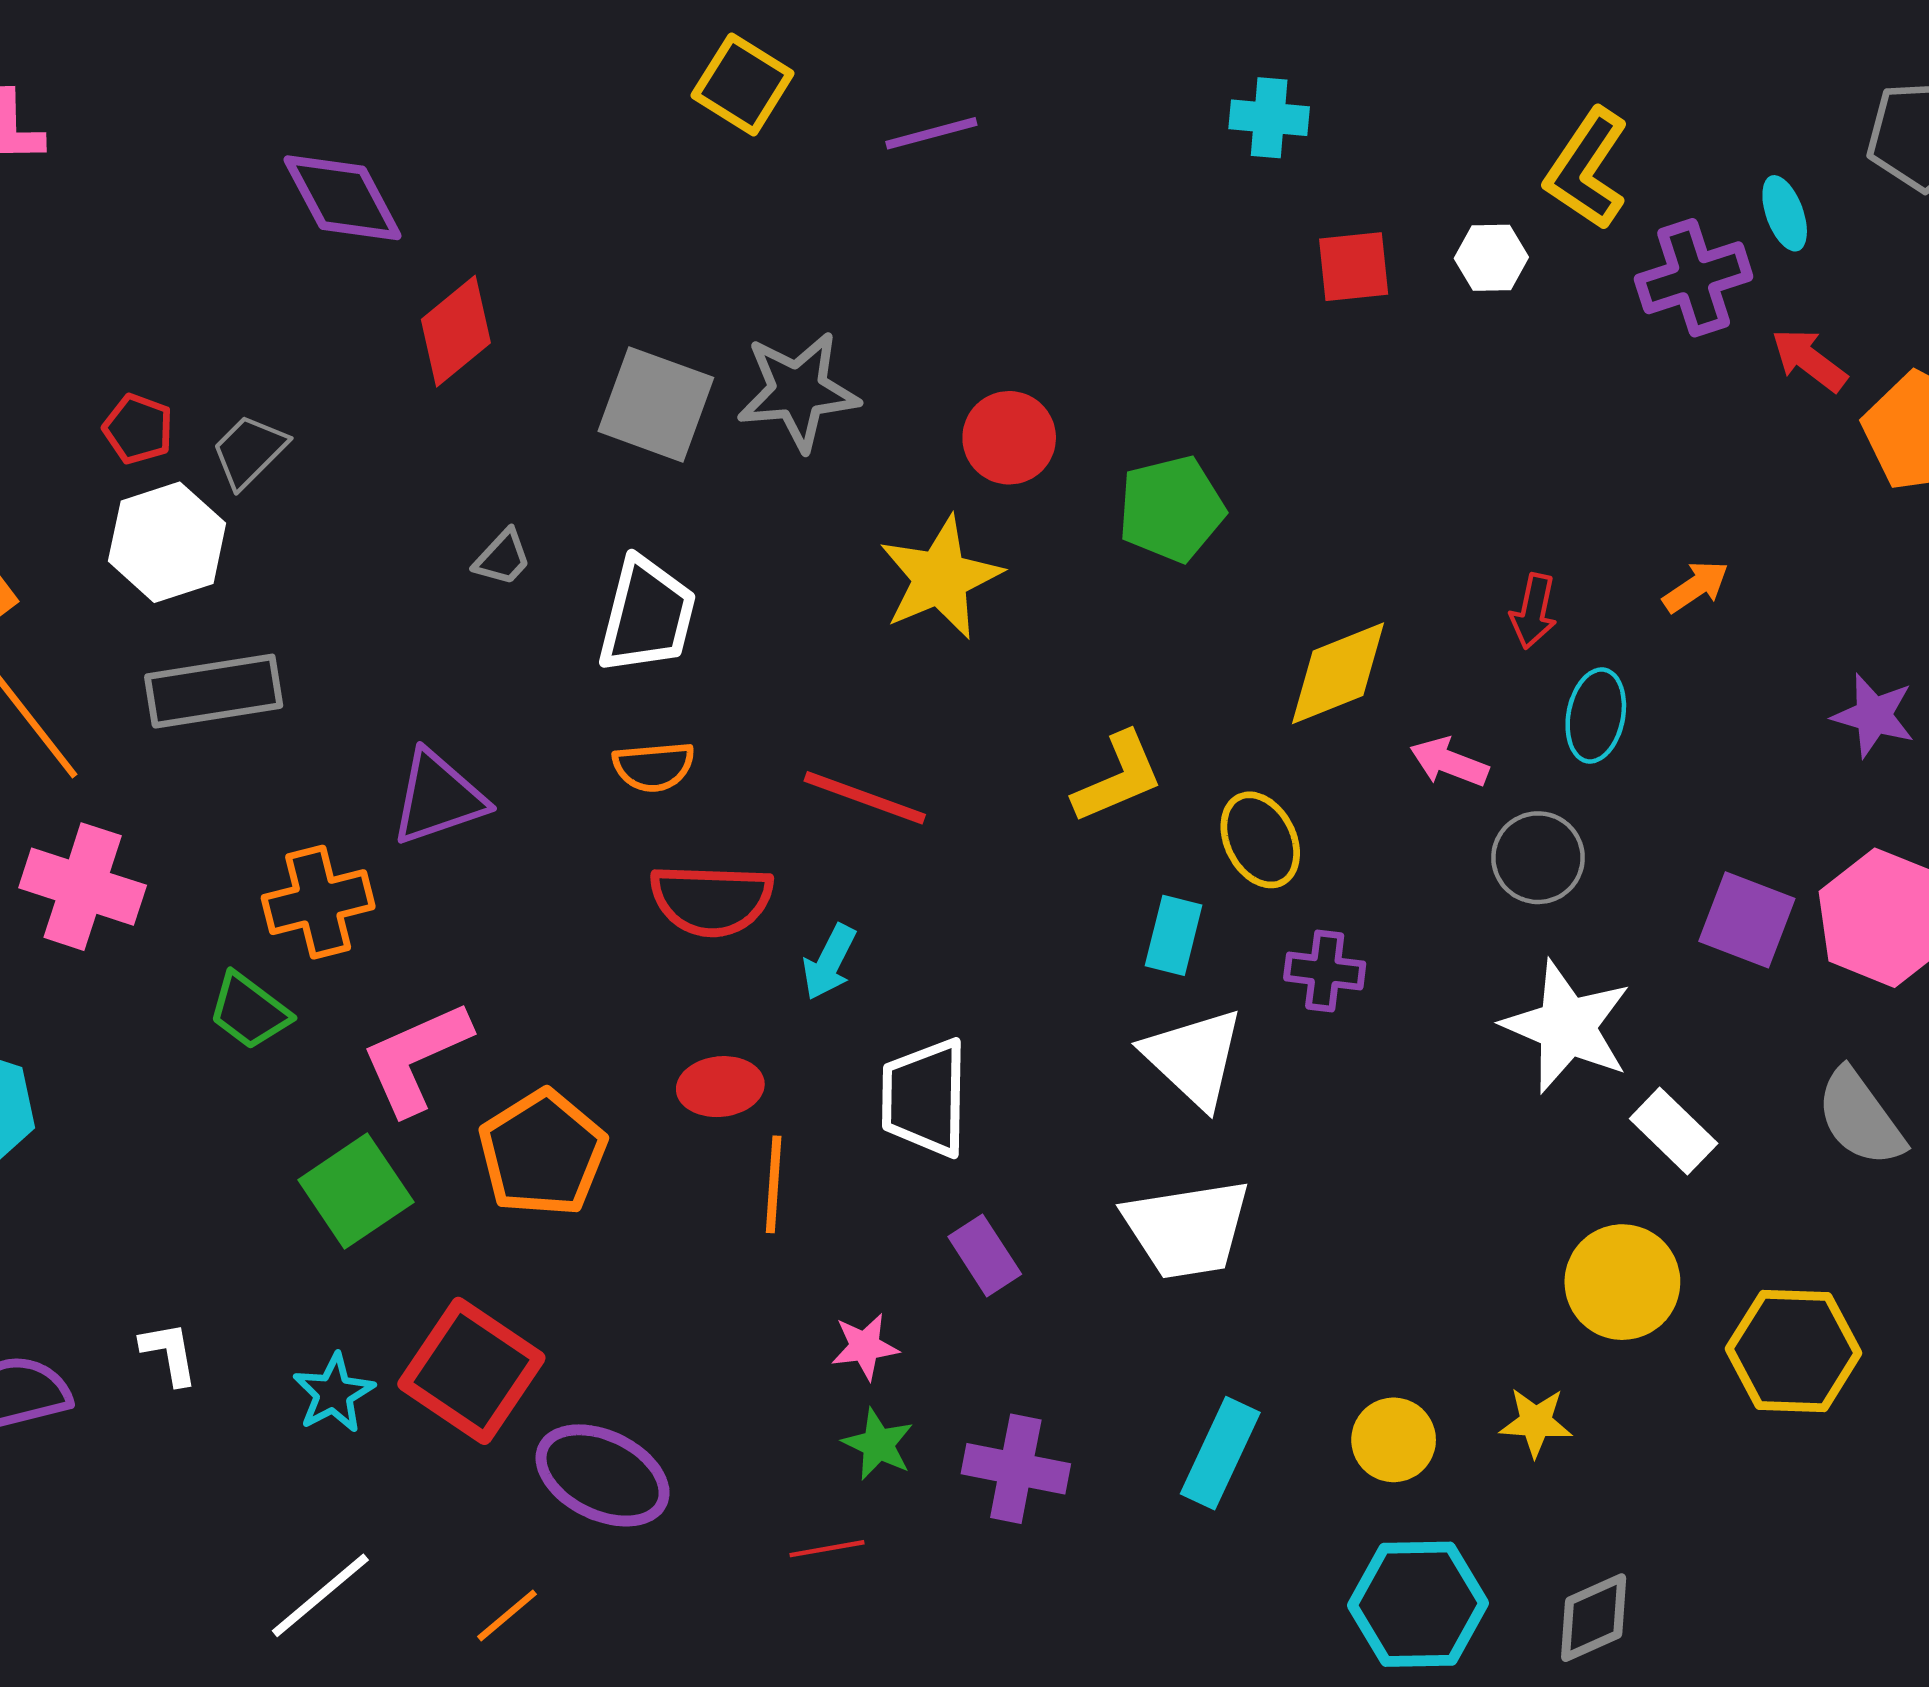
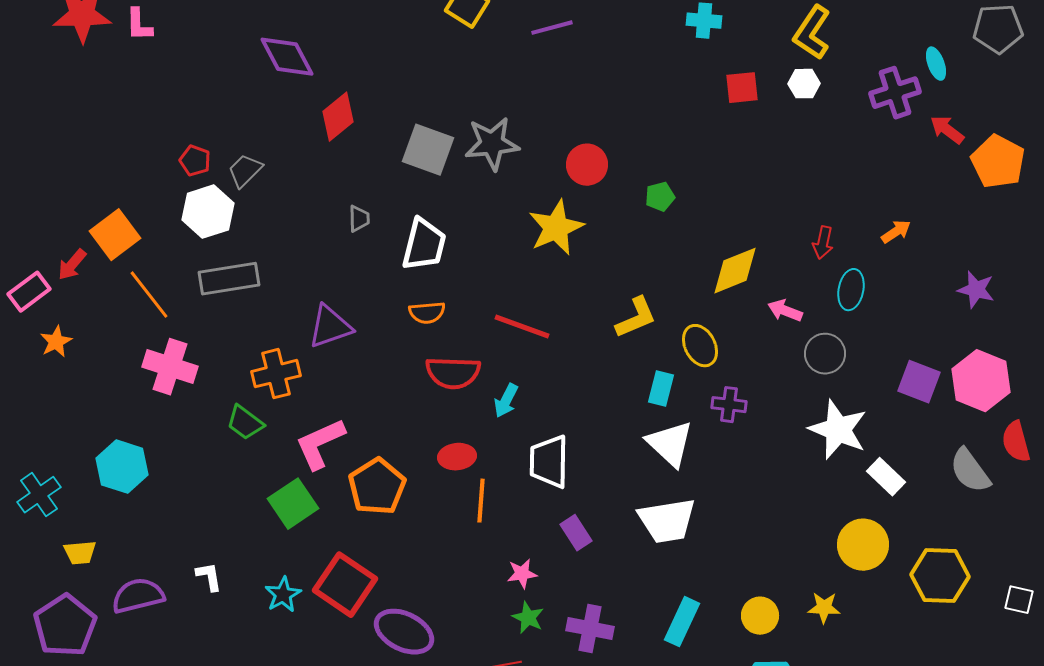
yellow L-shape: (1587, 169) -> (812, 33), moved
green pentagon: (1171, 509) -> (660, 197), size x0.6
gray trapezoid: (503, 558) -> (359, 219), turned -44

